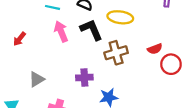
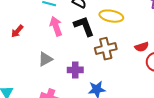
gray triangle: (37, 79) -> (45, 59), moved

